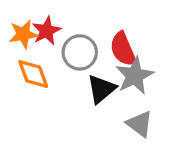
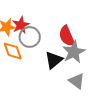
gray circle: (80, 52) -> (30, 37), moved

